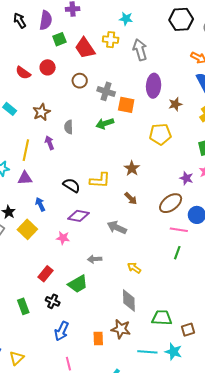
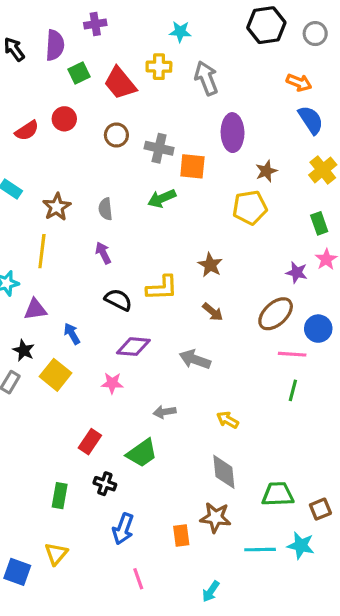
red semicircle: (23, 73) -> (27, 131), turned -63
brown star: (175, 104) -> (266, 171), moved
brown star: (41, 112) -> (57, 207), moved
purple arrow: (49, 143) -> (103, 253), moved
purple triangle: (25, 178) -> (35, 309), moved
green rectangle: (23, 306) -> (60, 496), turned 35
yellow triangle: (17, 358) -> (56, 554), moved

